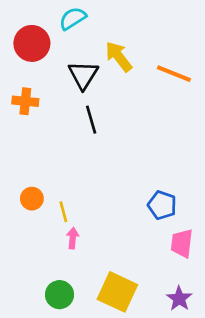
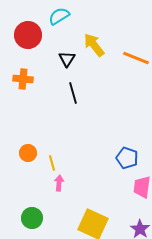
black triangle: (83, 75) -> (67, 59), size x0.7
green circle: (60, 295) -> (32, 218), moved

